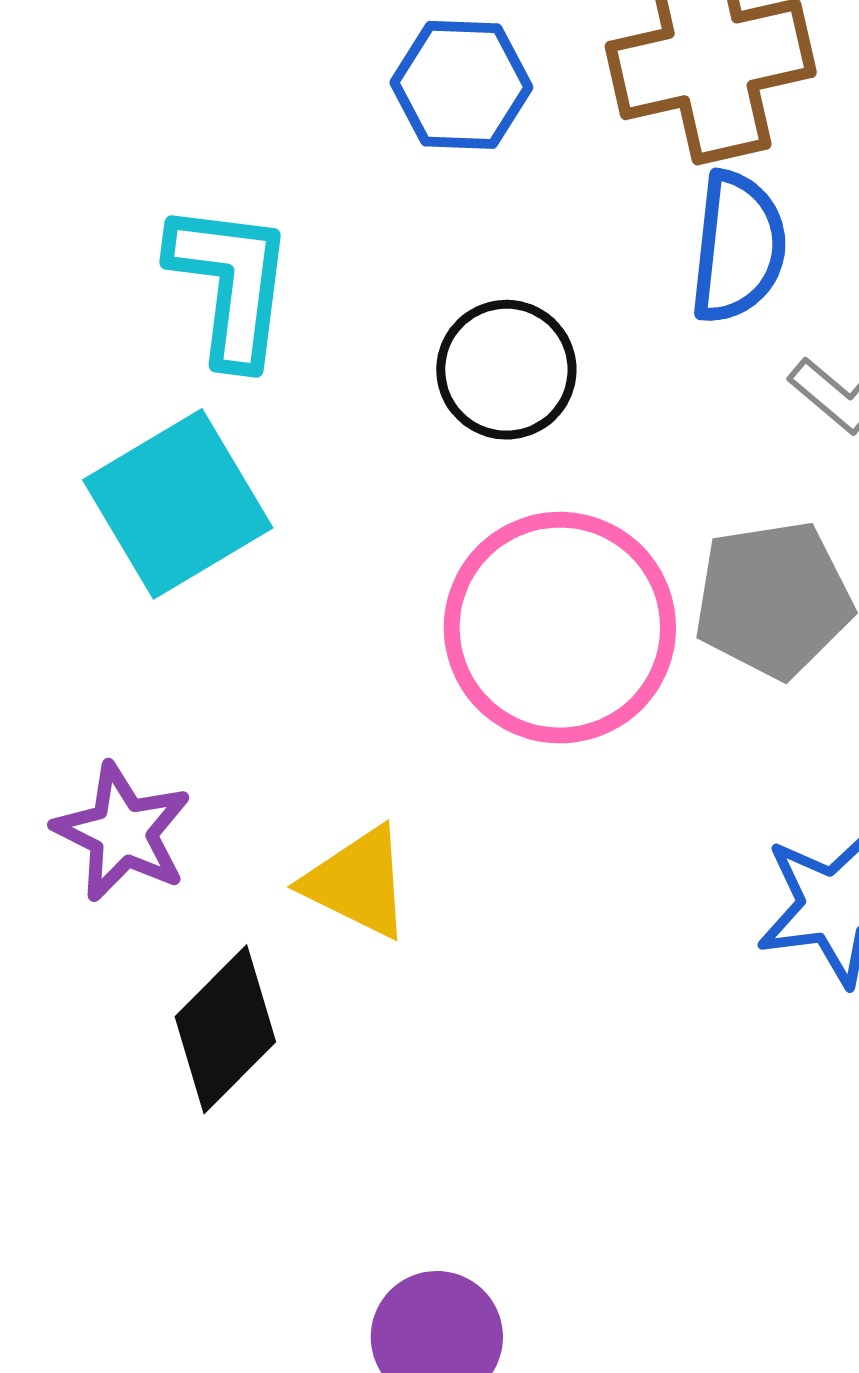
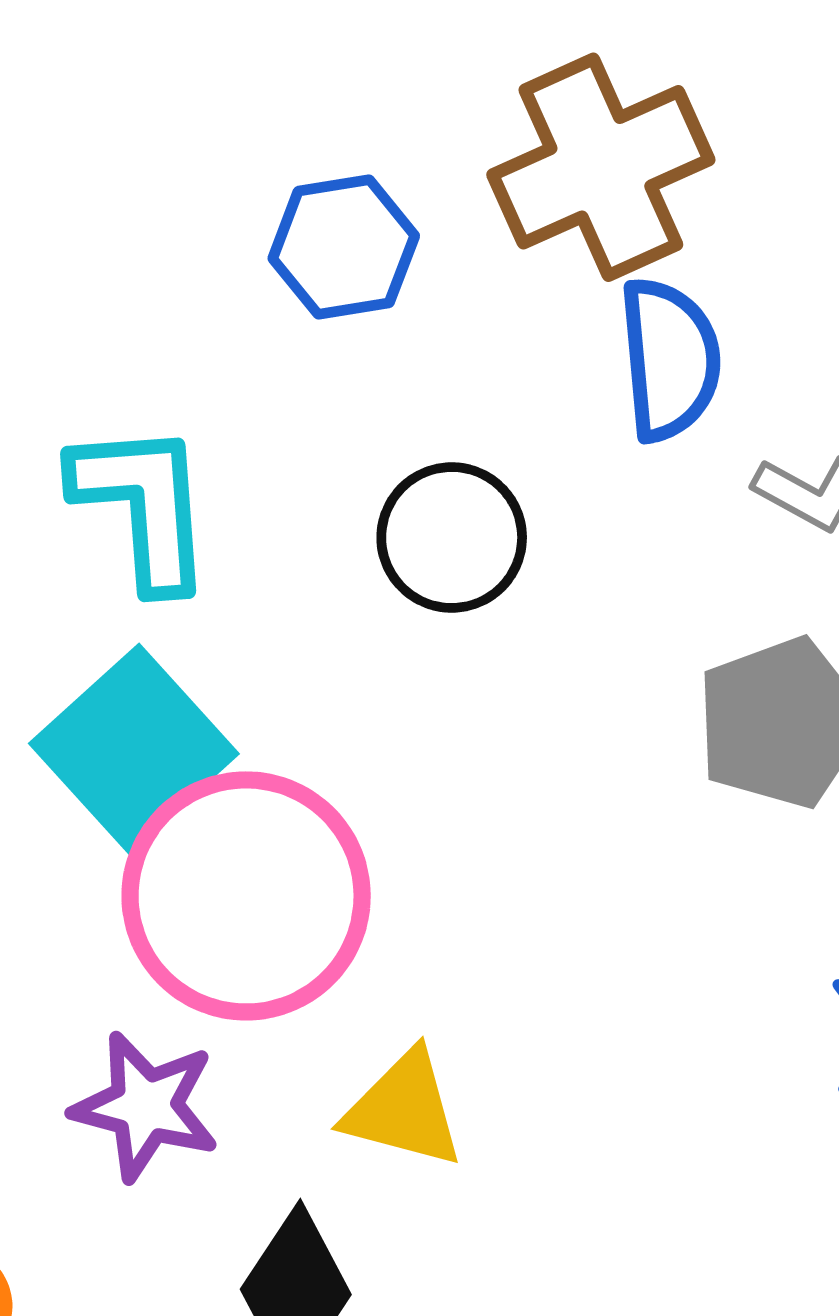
pink circle: (560, 628) -> (246, 896), moved

